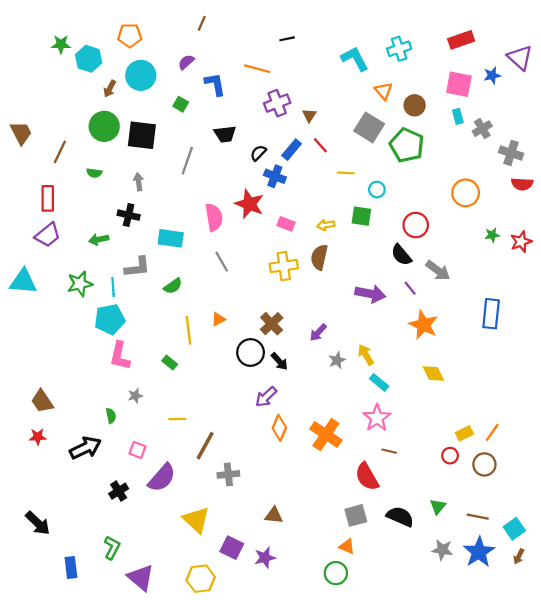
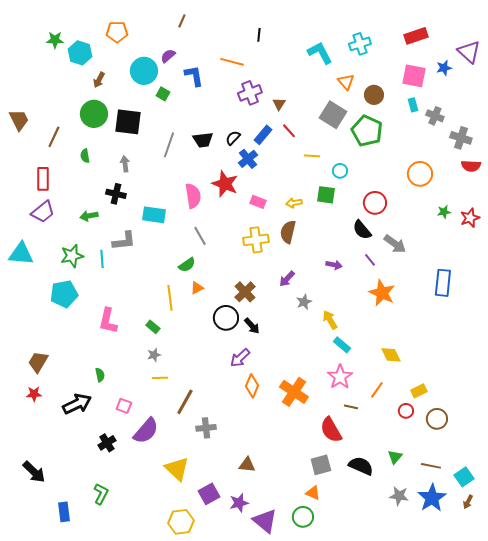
black line: (287, 39) -> (259, 35), turned -72
cyan circle: (141, 75) -> (144, 71), moved
gray cross: (482, 129) -> (435, 116), turned -36
black trapezoid: (225, 134) -> (203, 140), moved
green semicircle: (94, 173) -> (85, 156), turned 72
blue cross: (275, 176) -> (248, 159), turned 30
green semicircle: (173, 286) -> (187, 265), moved
purple arrow: (370, 294) -> (334, 265), size x0.6
cyan pentagon: (110, 319) -> (64, 294), moved
purple arrow: (318, 333) -> (287, 279), moved
gray star: (337, 360) -> (304, 302), moved
yellow diamond: (433, 374) -> (391, 355), moved
gray star: (135, 396) -> (154, 355), moved
brown trapezoid: (42, 401) -> (38, 362), turned 65
orange line: (492, 432) -> (377, 390), moved
purple square: (232, 548) -> (209, 494), turned 35
purple triangle: (141, 578) -> (265, 521), moved

